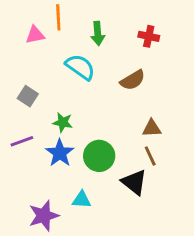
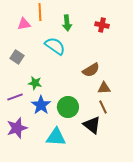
brown semicircle: (133, 80) -> (91, 70), moved
gray square: (28, 96) -> (17, 57), moved
green star: (63, 122) -> (35, 83), moved
cyan triangle: (82, 200) -> (56, 137), size x1.5
purple star: (44, 216) -> (17, 128), moved

